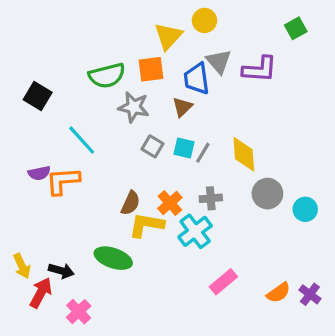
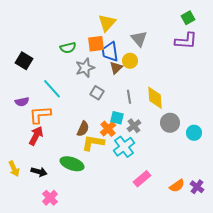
yellow circle: (204, 20) -> (130, 61), moved
purple L-shape: (260, 69) -> (186, 41), moved
green semicircle: (107, 76) -> (68, 48), size x0.7
blue trapezoid: (197, 79) -> (110, 52), moved
gray star: (134, 107) -> (85, 68), turned -30
cyan square: (184, 148) -> (117, 118), moved
gray line: (203, 153) -> (129, 97), turned -40
purple semicircle: (39, 173) -> (22, 102), moved
gray cross: (211, 198) -> (134, 126), turned -32
red arrow: (41, 293) -> (36, 136), moved

